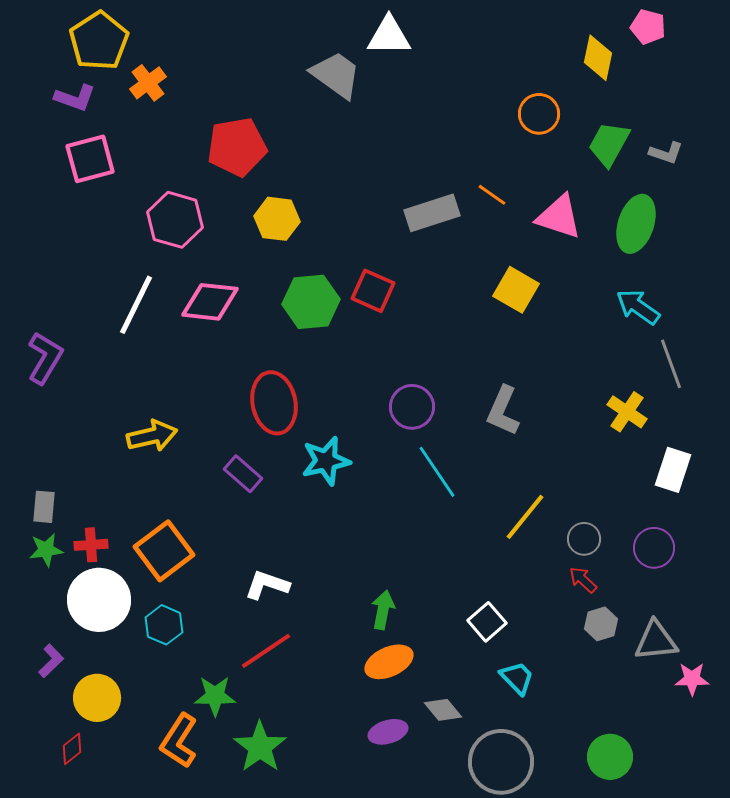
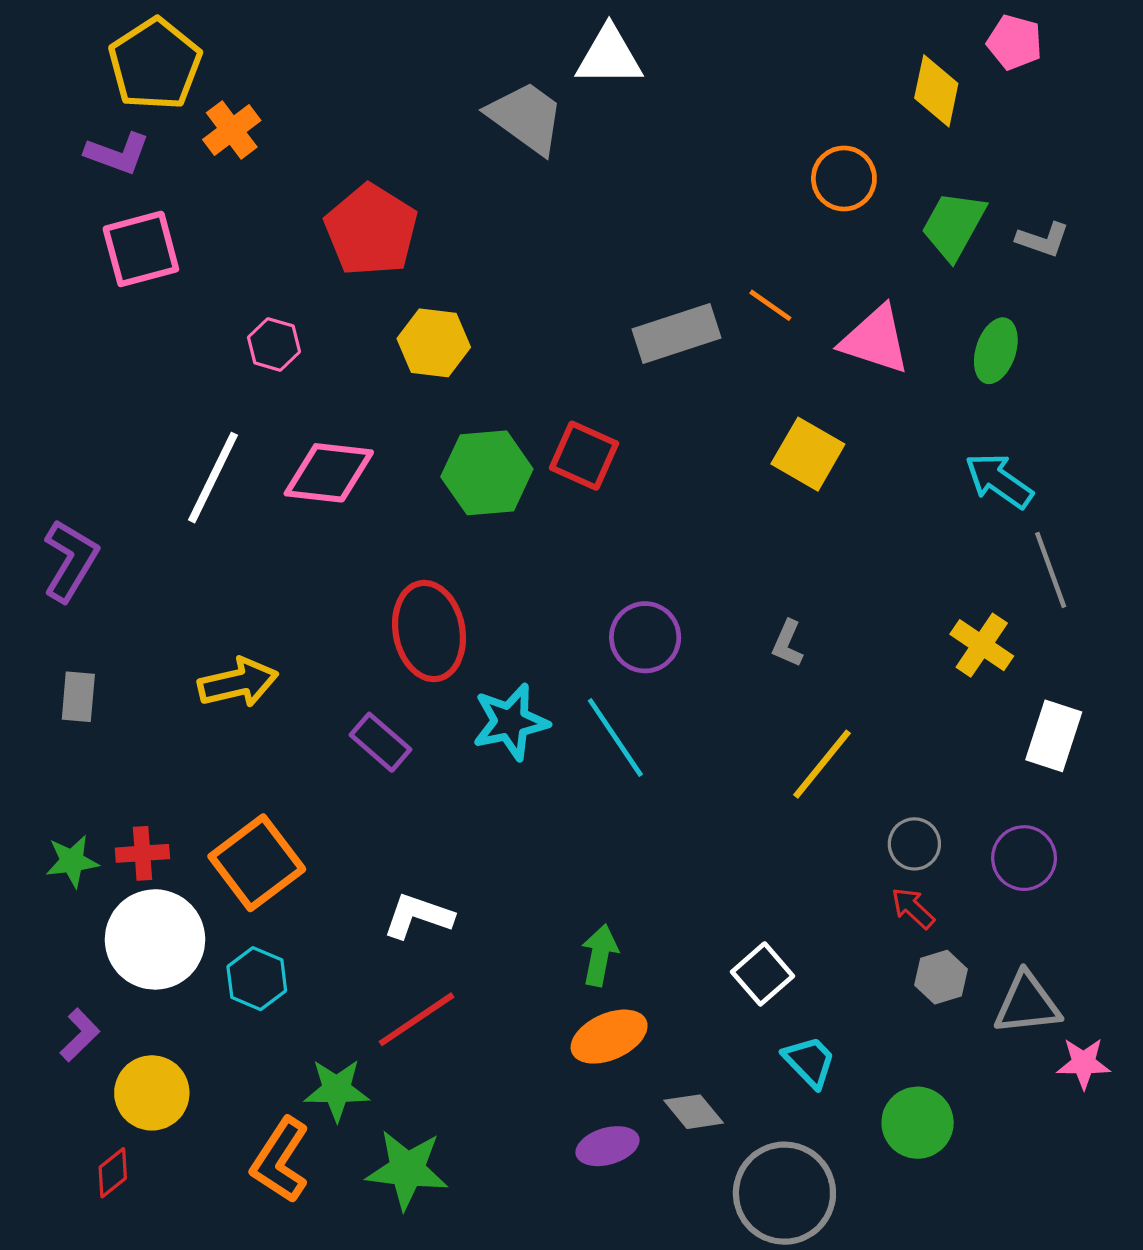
red pentagon: (237, 147) -> (371, 230), turned -30
pink hexagon: (175, 220) -> (274, 344), size x0.6
green ellipse: (636, 224) -> (996, 351), size x0.7
gray L-shape: (503, 411) -> (788, 644), size x0.6
cyan line: (437, 472) -> (615, 737), moved
gray rectangle: (44, 507) -> (78, 697), moved
yellow line: (525, 517) -> (822, 764), moved
green star: (260, 747) -> (407, 1170), turned -30
green circle: (610, 757) -> (918, 1123), moved

